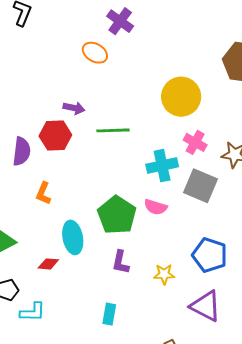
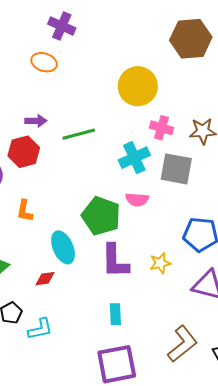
purple L-shape: (120, 262) -> (115, 261), size x1.5

